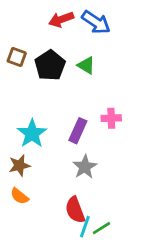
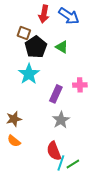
red arrow: (61, 19) -> (44, 14), turned -60
brown square: (17, 57) -> (24, 33), moved
cyan star: (32, 133) -> (29, 74), moved

